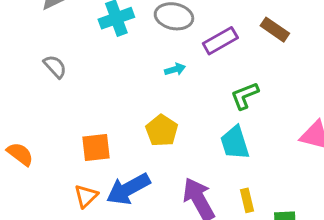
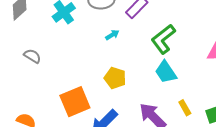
green L-shape: (245, 96) -> (163, 39), size x1.4
orange square: (96, 147) -> (75, 102), size x1.4

